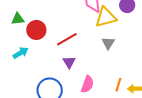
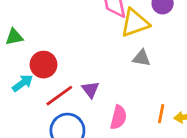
red circle: (36, 30) -> (44, 65), moved
red line: (67, 39) -> (59, 96), moved
gray triangle: (108, 43) -> (142, 58), turned -48

